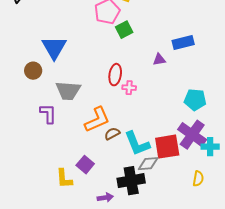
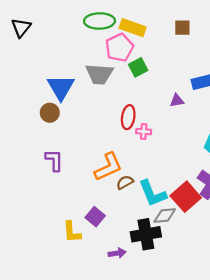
brown circle: (33, 71) -> (50, 113), moved
gray trapezoid: (68, 91) -> (99, 74), moved
red square: (167, 147) -> (186, 197), turned -32

